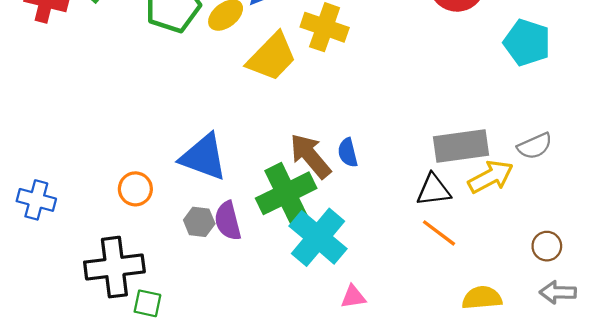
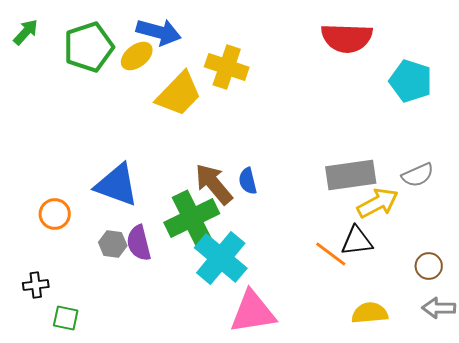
black triangle: (434, 190) -> (357, 241), moved
black cross: (114, 267) -> (36, 285), size x0.5
pink triangle: (353, 297) -> (253, 312), size x2.0

